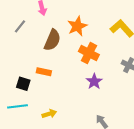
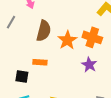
orange star: (77, 26) -> (67, 40), moved
orange cross: (89, 53) -> (92, 37), moved

